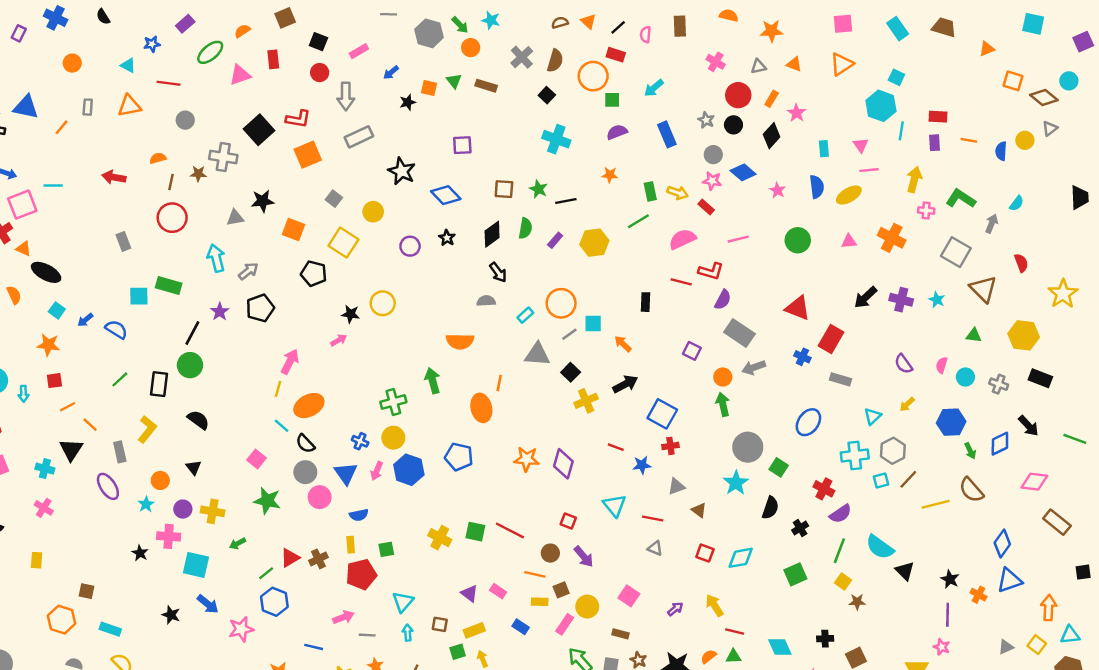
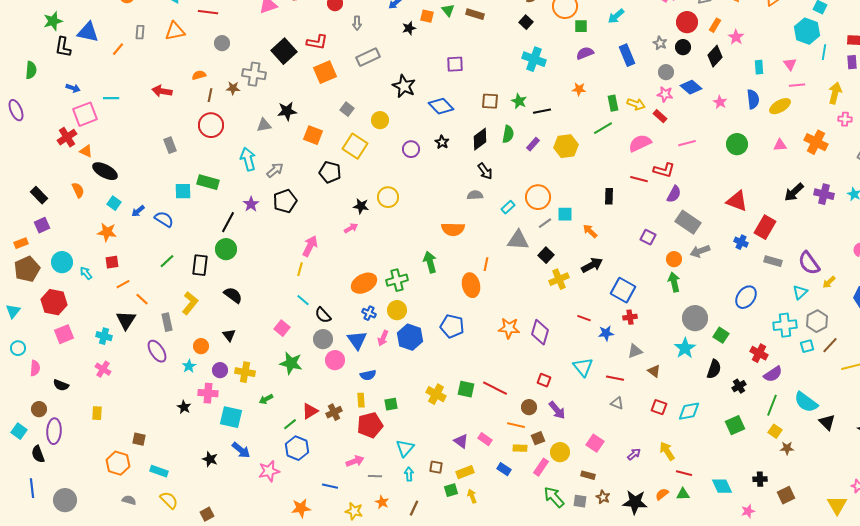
gray arrow: (346, 96) -> (357, 23), size x0.6
purple semicircle: (904, 364) -> (809, 263), moved, size x1.4
cyan arrow: (23, 394) -> (86, 273), turned 144
orange ellipse: (309, 406) -> (364, 283), moved

